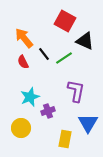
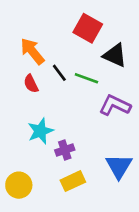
green line: (64, 58) -> (86, 78), turned 54
purple L-shape: (76, 91) -> (115, 105), moved, turned -75
yellow circle: (21, 128) -> (19, 185), moved
yellow rectangle: (65, 139) -> (73, 181), moved, turned 54

